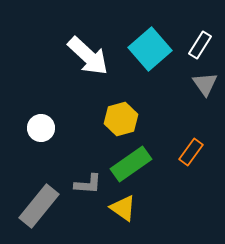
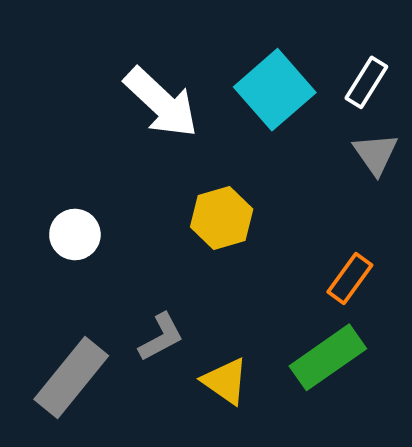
green rectangle: (131, 164) -> (328, 357), moved
gray L-shape: (88, 184) -> (161, 337), turned -32

